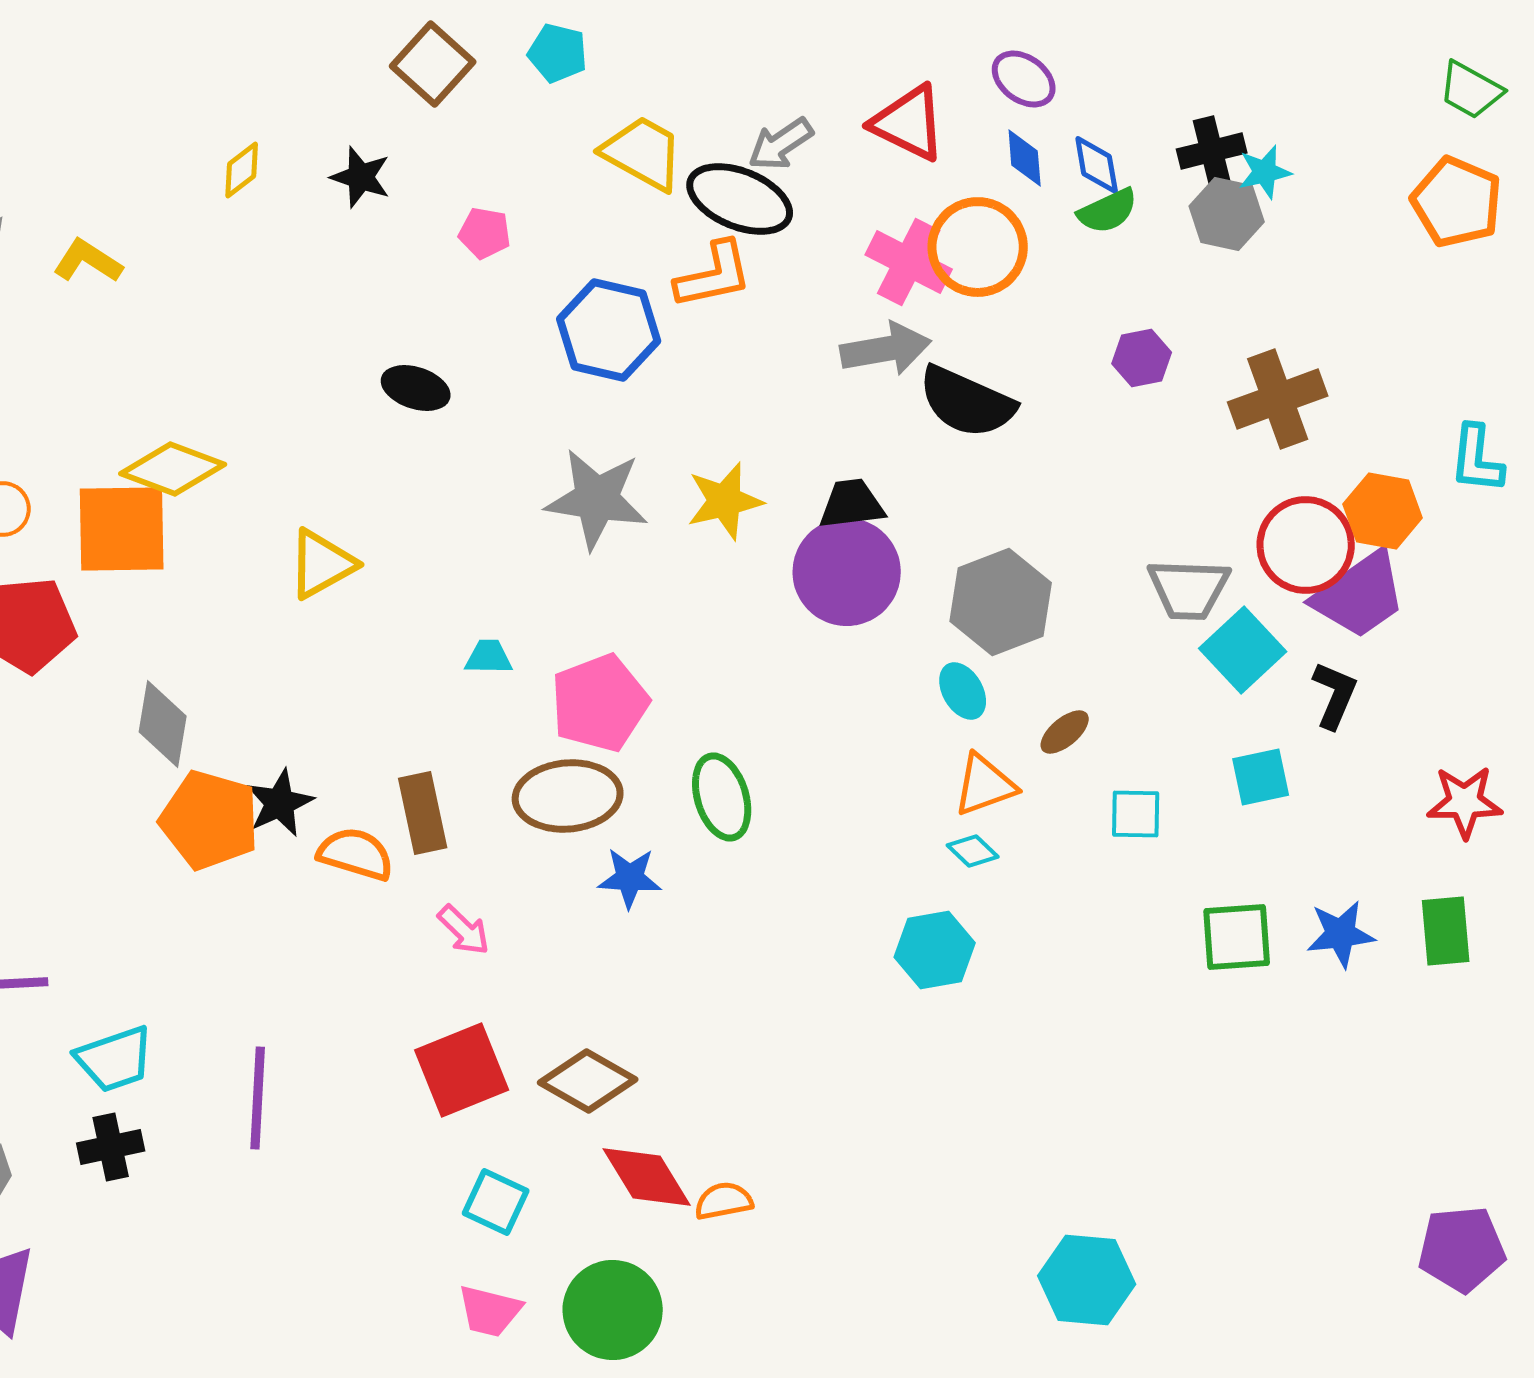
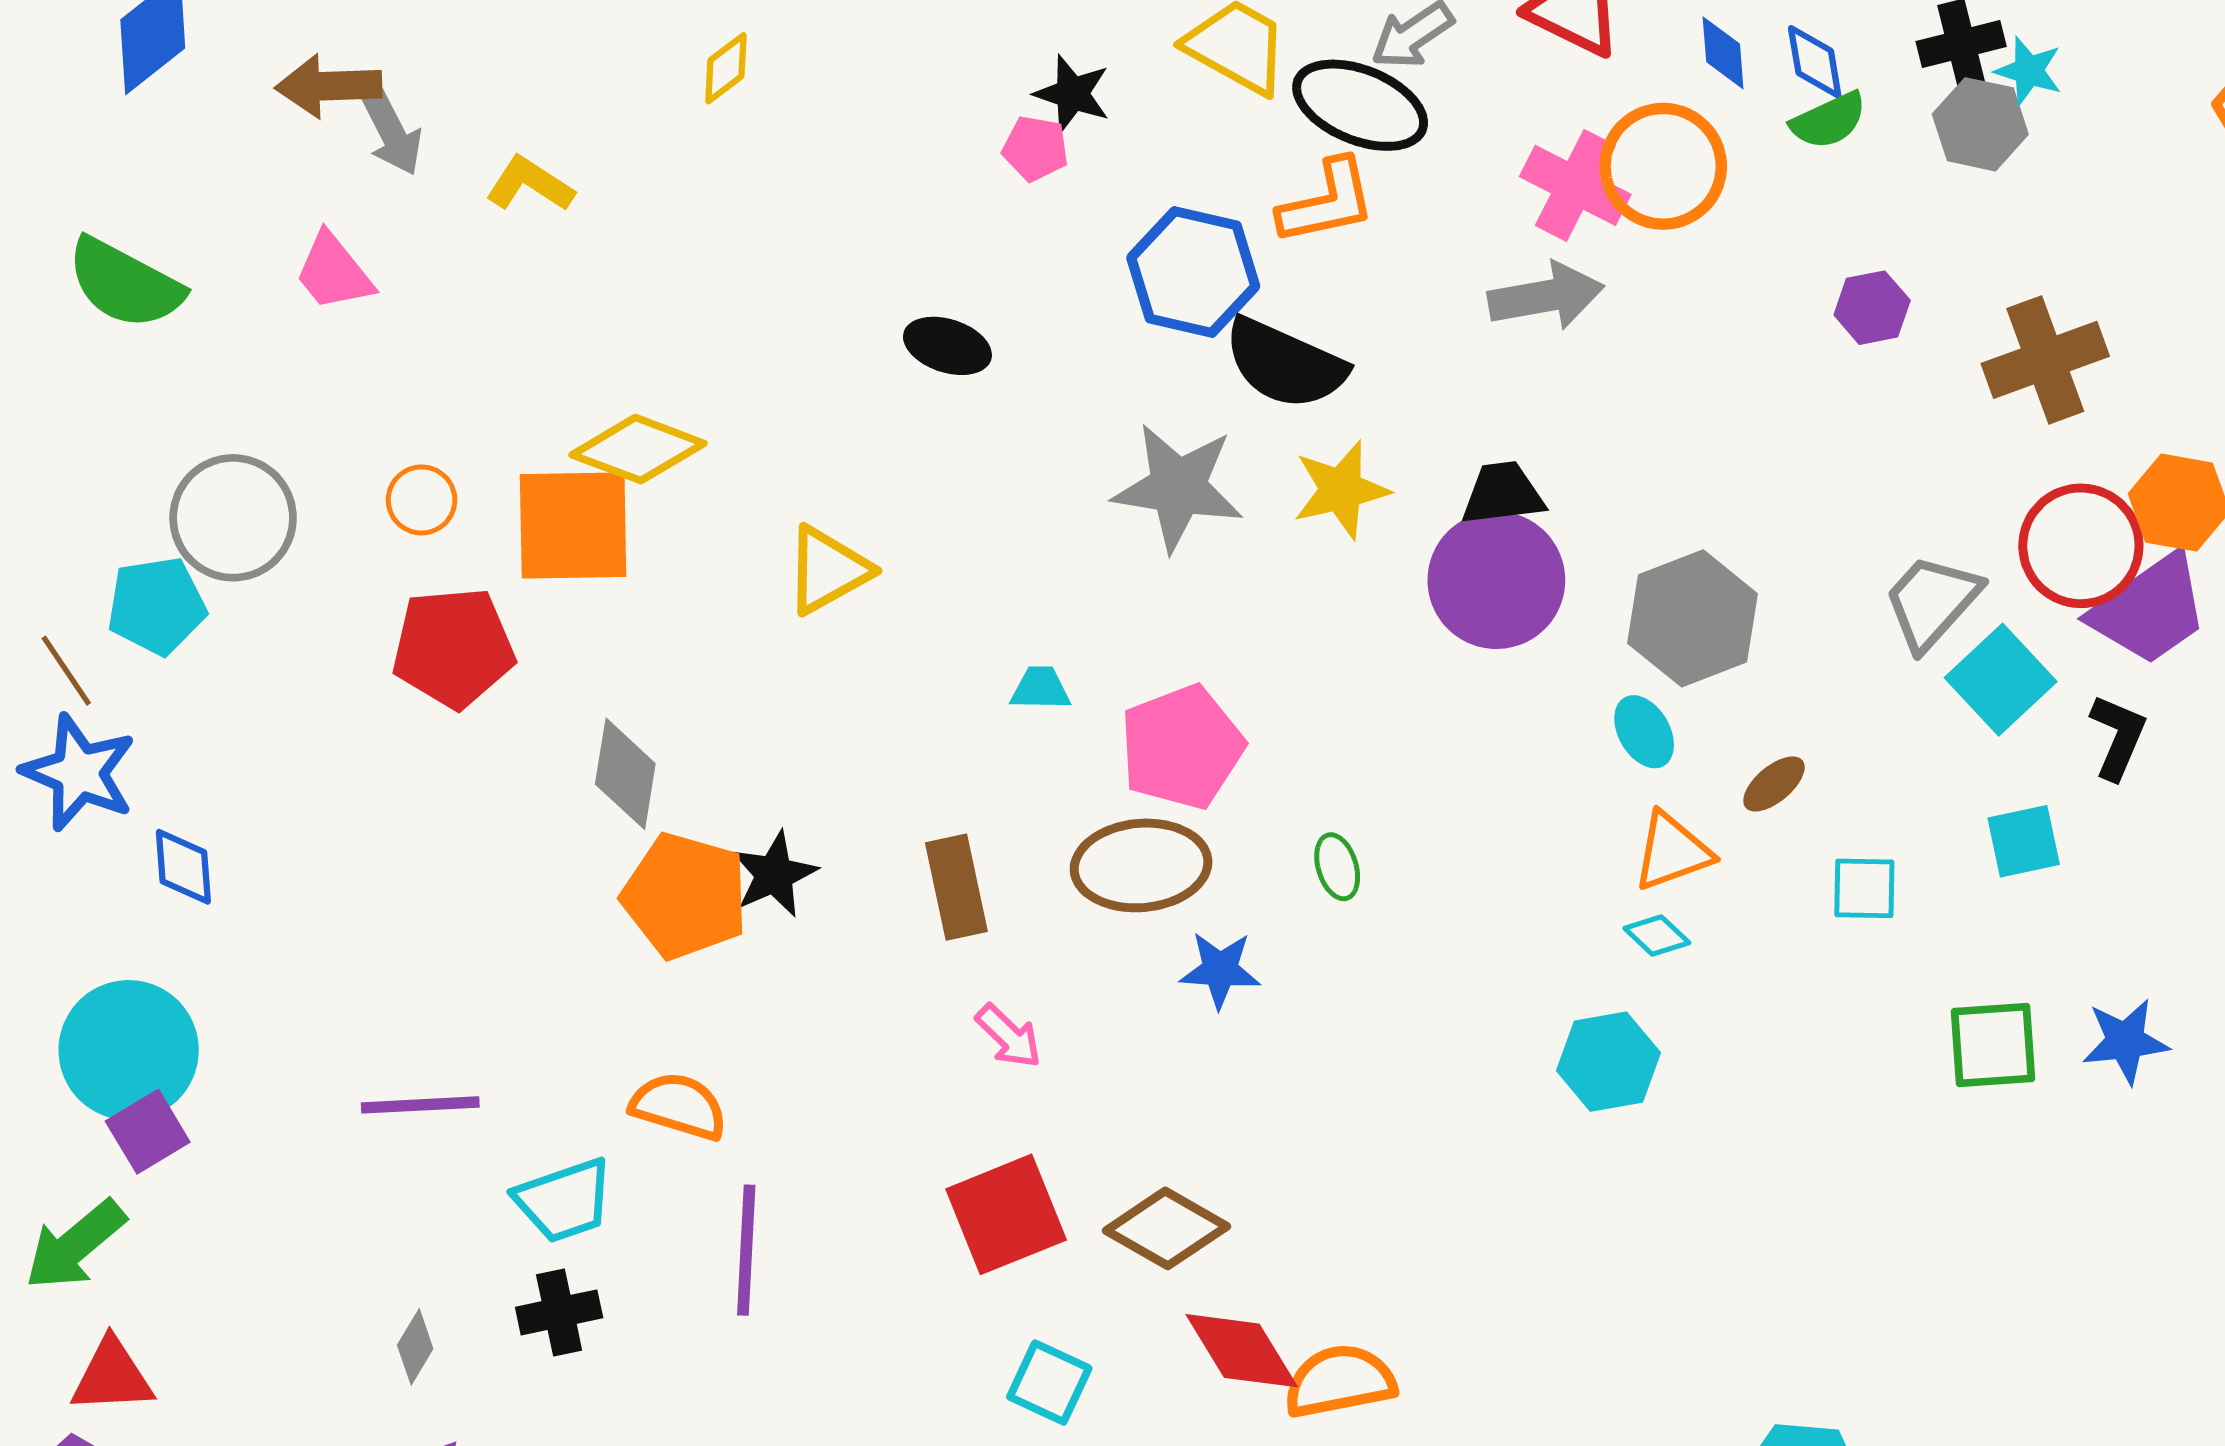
cyan star: (1265, 172) -> (2029, 71), turned 30
black star: (361, 177) -> (1072, 94), moved
black semicircle: (967, 402) -> (1285, 364), moved
gray trapezoid: (1189, 589) -> (1932, 602), turned 130
green ellipse: (722, 797) -> (1337, 867), size x0.6
orange semicircle: (356, 854) -> (679, 1106), moved
orange semicircle: (724, 1201) -> (1340, 1381), size x1.5

